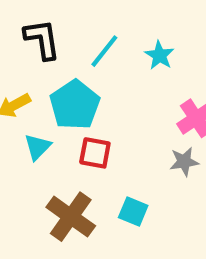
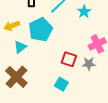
red square: (95, 153) -> (69, 59), moved
brown cross: (71, 217) -> (16, 77), moved

